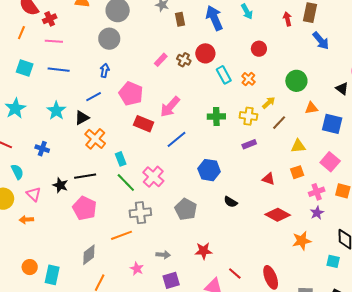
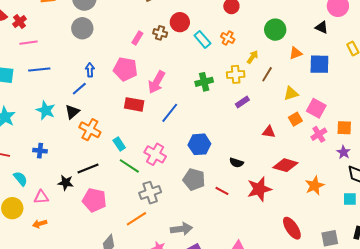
blue arrow: (105, 70) -> (90, 70), moved
pink pentagon: (131, 94) -> (125, 69), moved
pink square: (330, 162) -> (316, 108), moved
blue hexagon: (209, 170) -> (199, 144), moved
pink triangle: (34, 194) -> (41, 197), turned -35
purple star: (317, 213) -> (344, 152), moved
red star: (204, 251) -> (259, 189), moved, size x1.4
gray arrow: (163, 255) -> (181, 229), size x1.5
red line: (235, 273) -> (222, 191), moved

